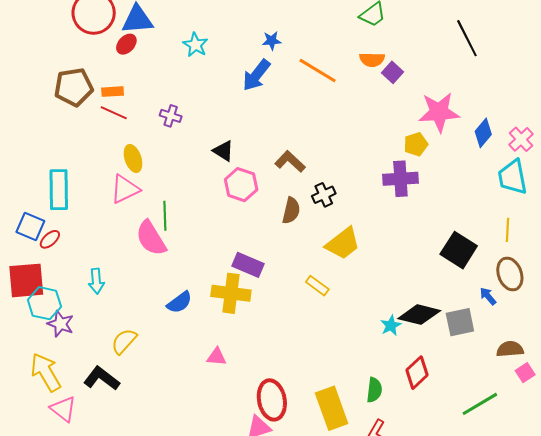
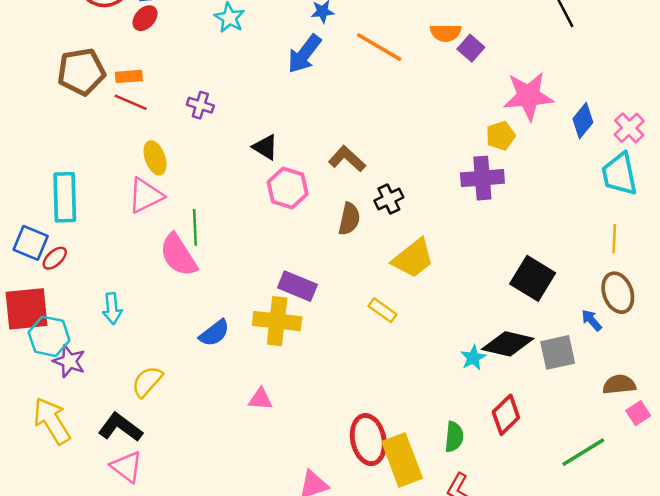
black square: (459, 250) -> (533, 278), moved
red ellipse: (272, 400) -> (368, 440), moved
pink triangle: (63, 409) -> (127, 467), moved

